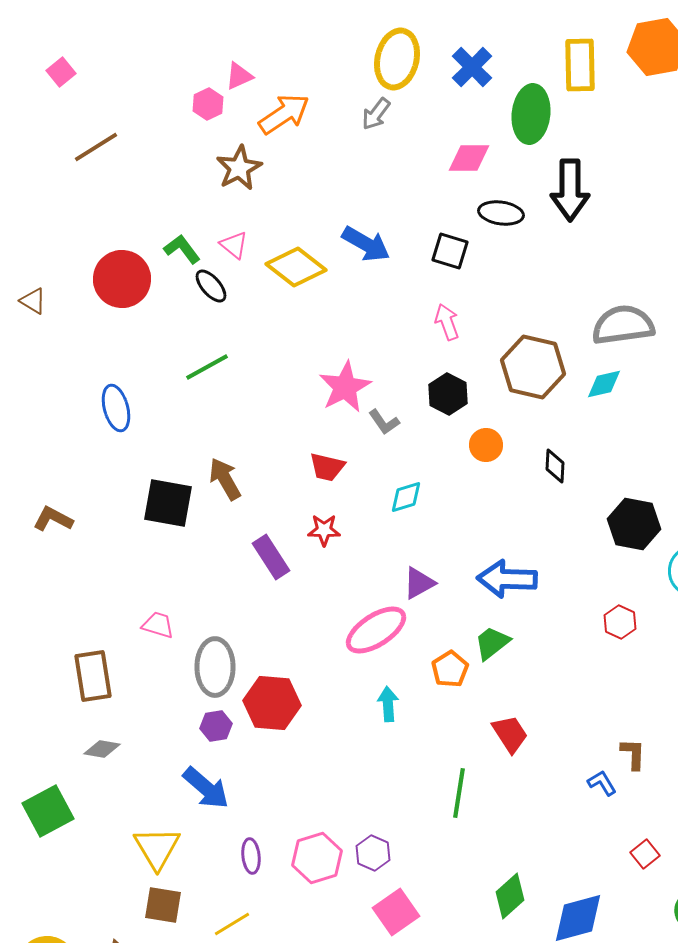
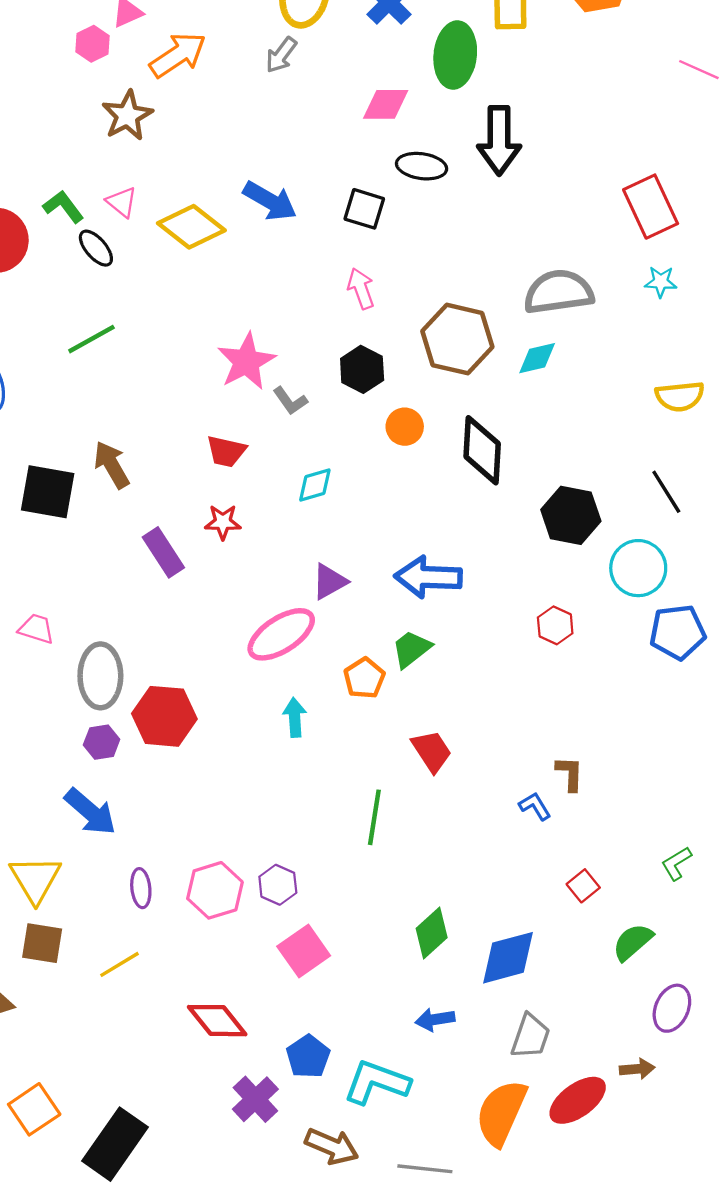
black diamond: (555, 466) -> (482, 450), size x1.8

